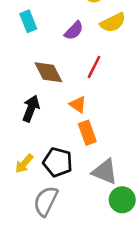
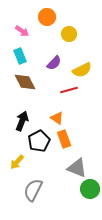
yellow semicircle: (113, 23) -> (82, 70), moved
red line: (94, 67) -> (69, 90), turned 48
brown diamond: (48, 72) -> (25, 82), moved
black pentagon: (58, 162) -> (39, 141), moved, turned 30

